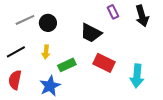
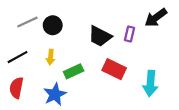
purple rectangle: (113, 12) -> (130, 34), moved, turned 40
black arrow: (142, 16) -> (156, 18), turned 70

